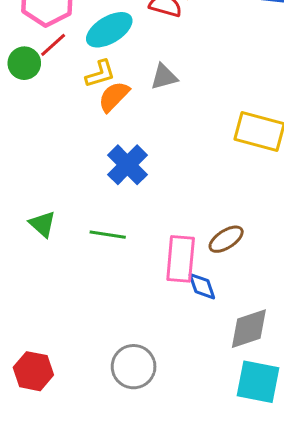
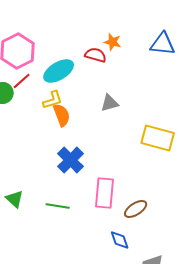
gray triangle: (164, 77) -> (110, 103), moved
orange semicircle: (114, 97) -> (62, 115), turned 115
pink rectangle: (181, 259) -> (105, 193), moved

